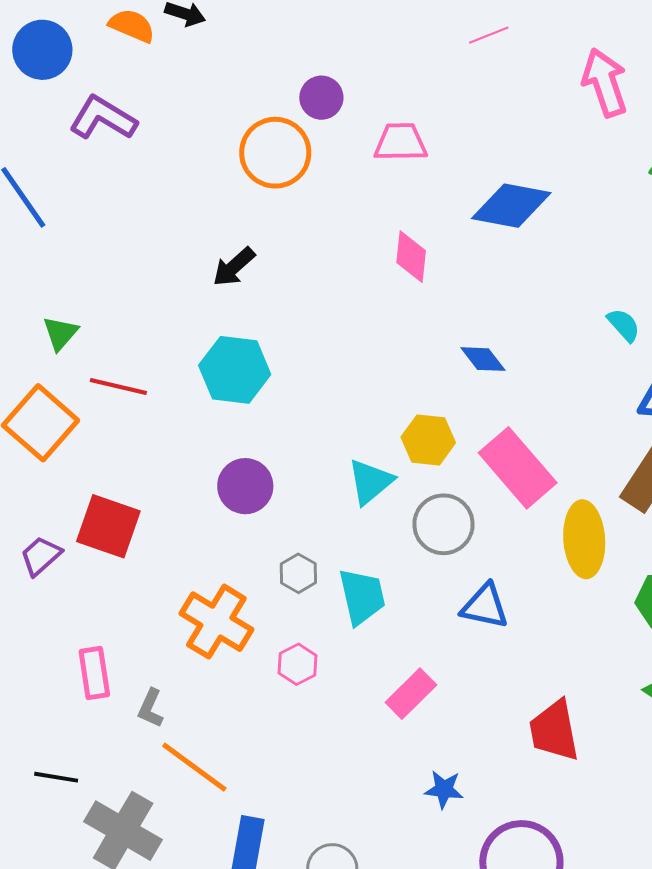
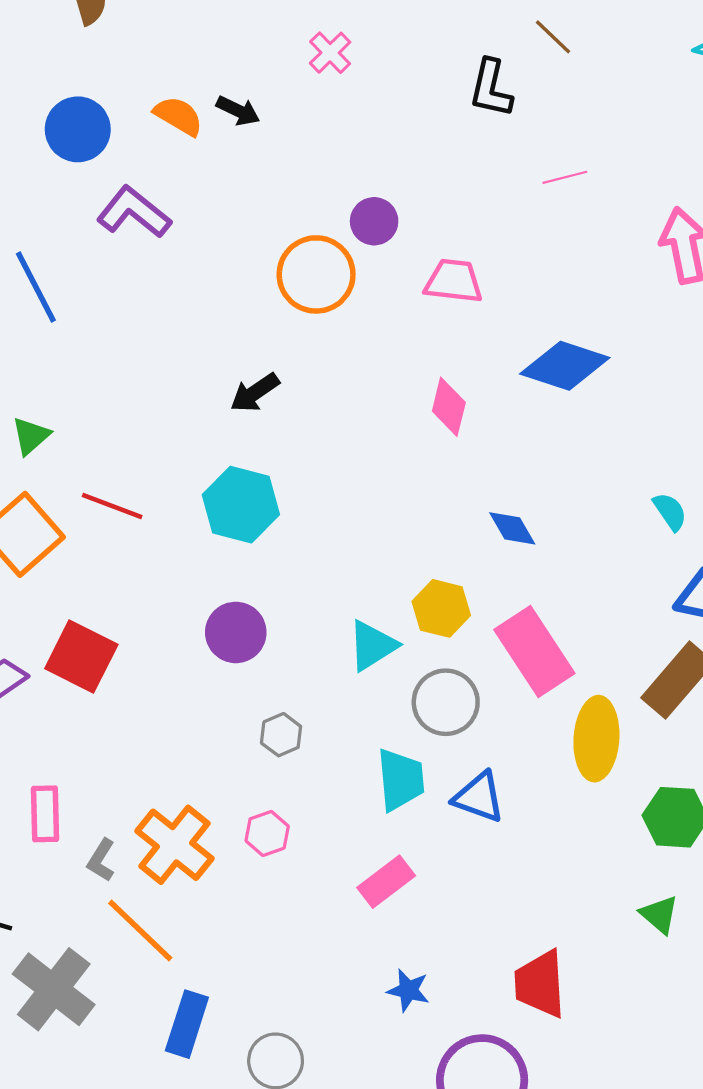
green triangle: (60, 333) -> (31, 436), moved
cyan trapezoid: (362, 597) -> (401, 780), moved
orange cross: (216, 622) -> (174, 845), moved
red trapezoid: (554, 731) -> (540, 984), moved

